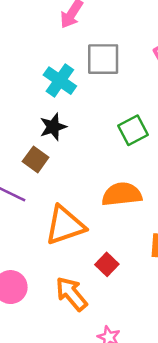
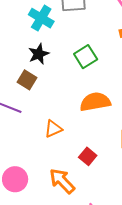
green square: (133, 130) -> (86, 57), moved
orange triangle: (65, 225) -> (53, 129), size x0.6

